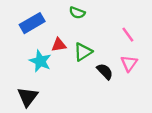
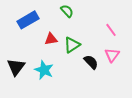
green semicircle: (77, 13) -> (67, 11), turned -152
cyan star: (40, 61) -> (44, 70), moved
black triangle: (28, 97) -> (16, 67), moved

